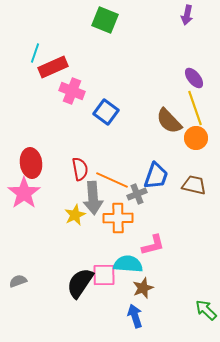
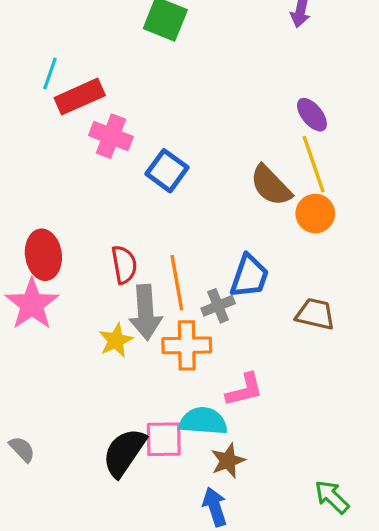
orange line: (112, 180) -> (177, 283), turned 56
brown trapezoid: (194, 185) -> (315, 314), moved
gray semicircle: (18, 281) -> (22, 449), turned 66

